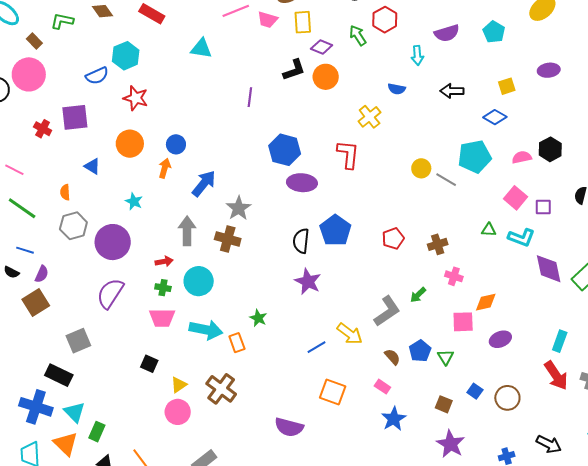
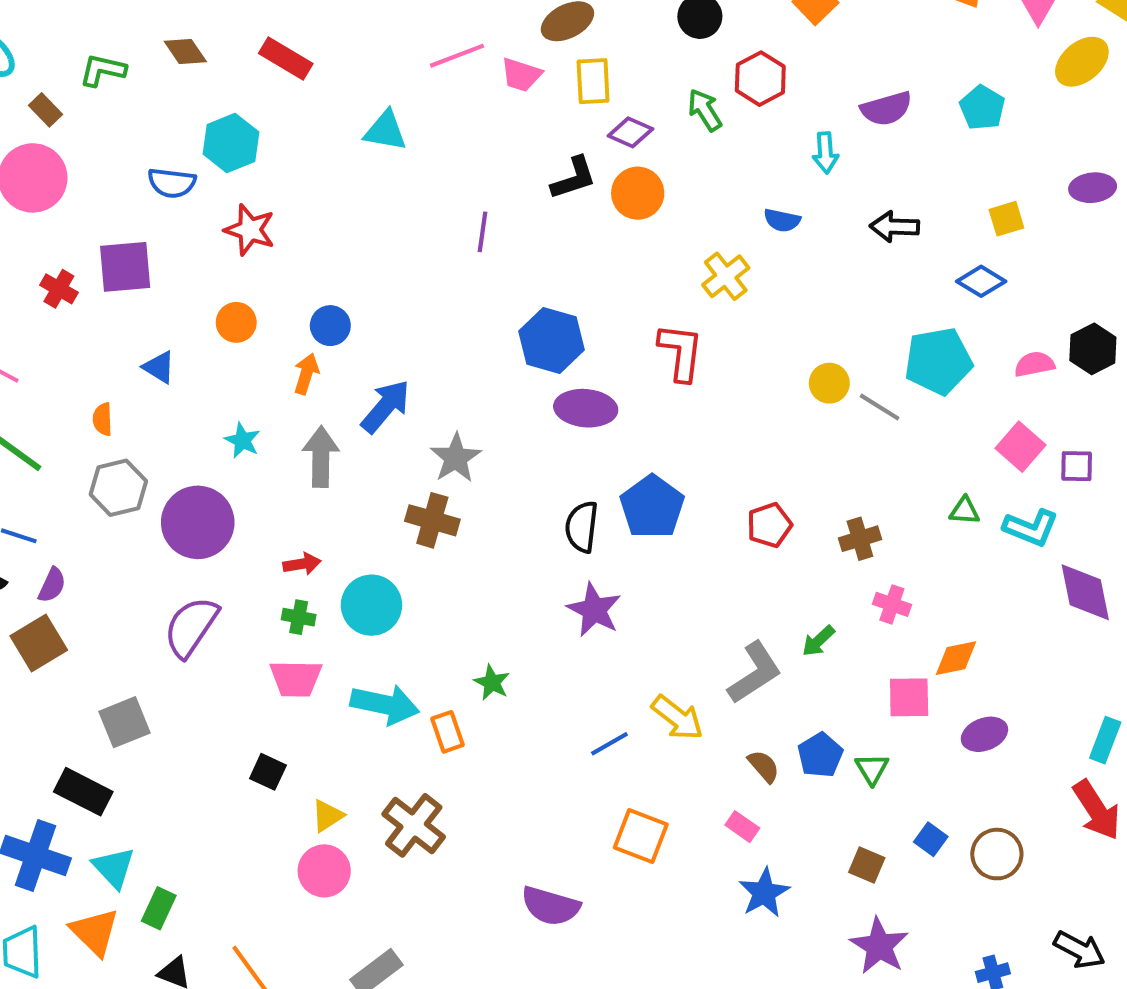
blue semicircle: (97, 76) -> (172, 183), turned 30
orange circle: (130, 144) -> (236, 322), size x0.7
gray arrow: (187, 231) -> (321, 457), moved

